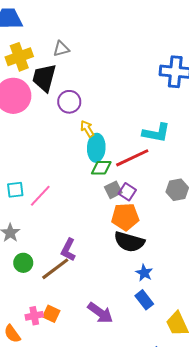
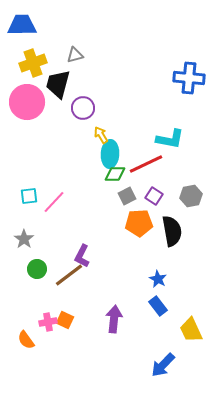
purple square: (127, 192) -> (154, 196), moved
black semicircle: (129, 242) -> (172, 231), moved, turned -116
purple arrow: (100, 313) -> (114, 319), turned -120

